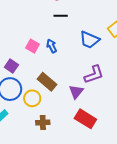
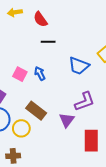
red rectangle: (85, 119) -> (91, 141), moved, turned 60
brown cross: (43, 123) -> (13, 156), moved

